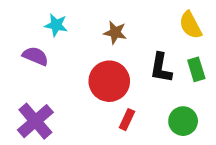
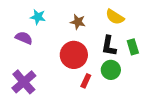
yellow semicircle: (190, 25) -> (115, 17), moved, turned -30
green circle: (183, 121) -> (111, 70), moved

